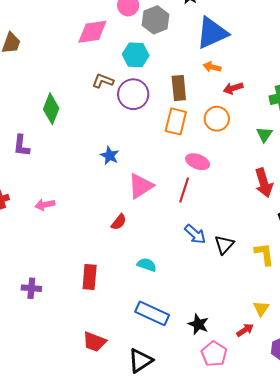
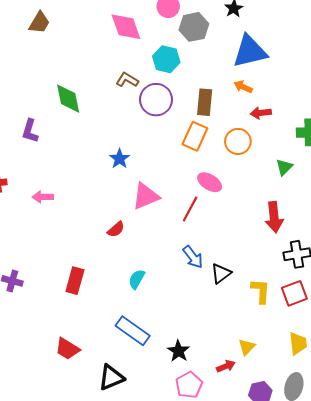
pink diamond: (92, 32) -> (126, 27), turned 68
green diamond: (51, 109) -> (68, 99), turned -44
cyan semicircle: (147, 265) -> (137, 279), turned -90

